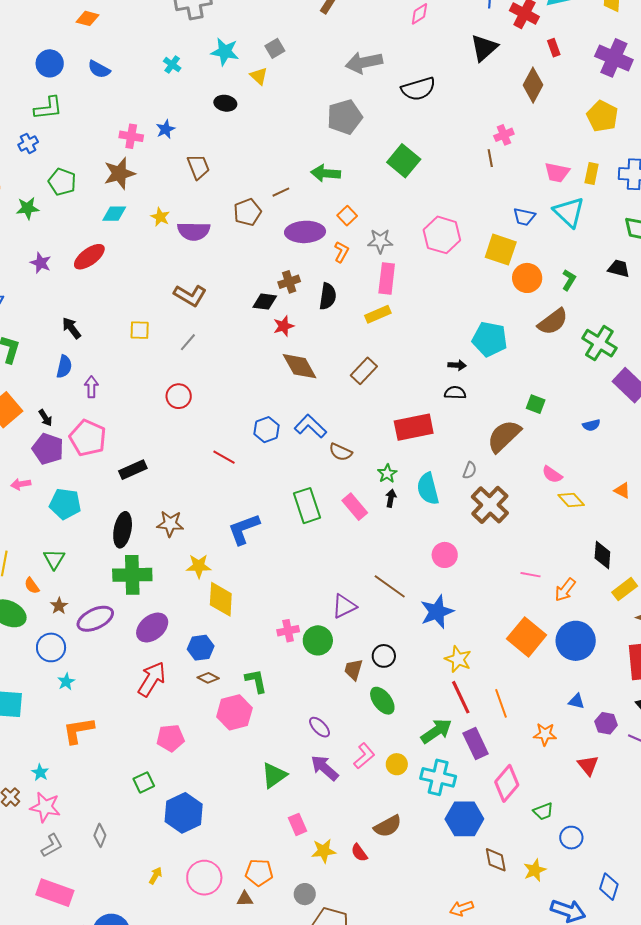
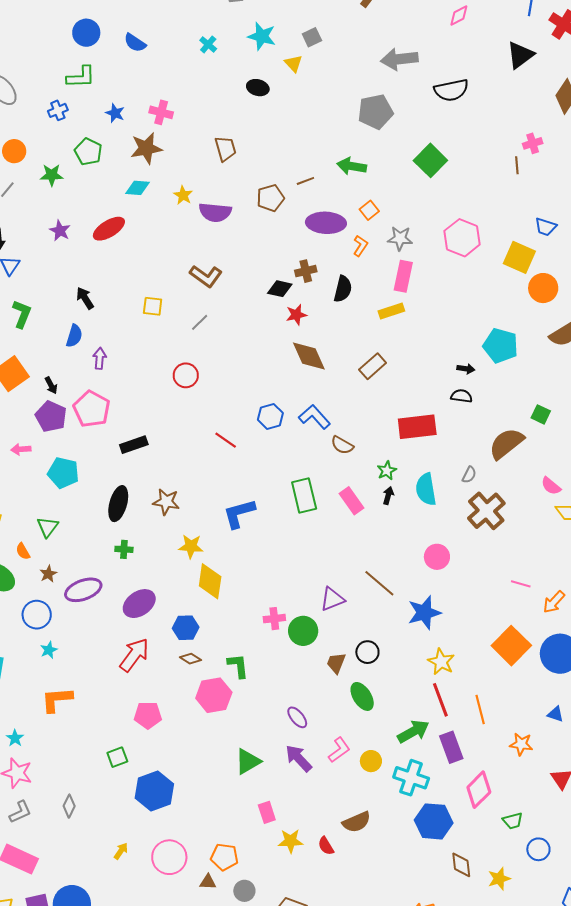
blue star: (166, 129) -> (115, 113), moved, turned -30
green cross: (132, 575) -> (124, 549), size x0.5
gray circle: (305, 894) -> (244, 891), moved

